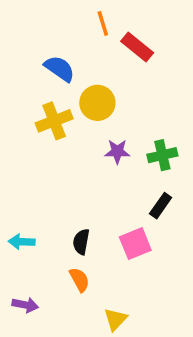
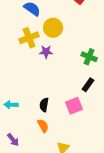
purple star: (117, 152) -> (46, 52), moved
green cross: (162, 155) -> (89, 57), turned 35
purple arrow: (25, 305) -> (13, 140), turned 40

